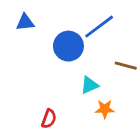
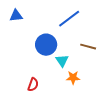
blue circle: (68, 46) -> (46, 45), moved
cyan triangle: (89, 85) -> (62, 61), turned -40

